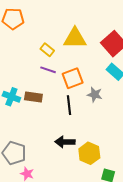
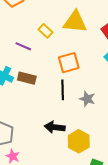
purple line: (48, 70) -> (23, 46), moved
gray star: (95, 95) -> (87, 99), moved

